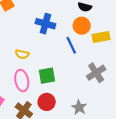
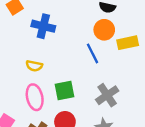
blue cross: (45, 24) -> (43, 26), moved
gray cross: (96, 73) -> (107, 95), moved

